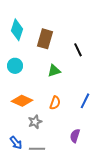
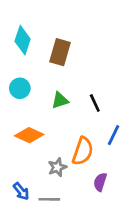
black line: (78, 50) -> (95, 103), moved
green triangle: (54, 71) -> (60, 100), moved
orange semicircle: (55, 103) -> (83, 151), moved, size x1.5
gray star: (35, 122) -> (57, 167), moved

